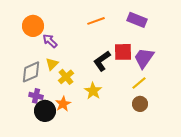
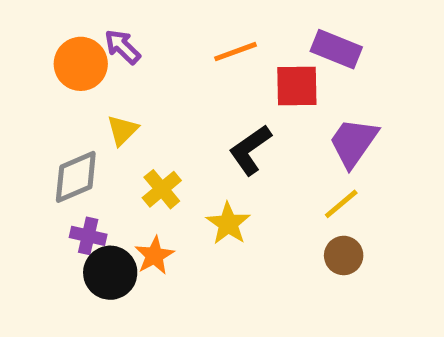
purple arrow: (50, 41) -> (123, 47), moved
red square: (123, 52) -> (297, 86), moved
yellow triangle: (52, 64) -> (123, 130), moved

